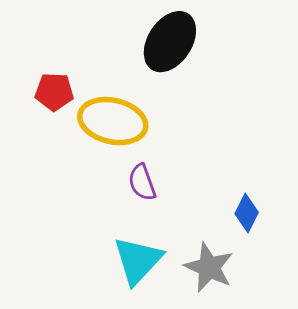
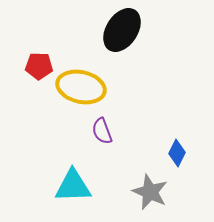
cyan triangle: (138, 260) -> (73, 186), moved, turned 45

